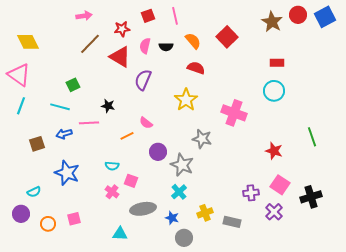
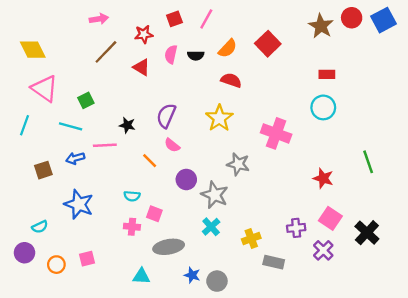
pink line: (175, 16) -> (206, 19), turned 42
orange semicircle: (193, 41) -> (228, 48), turned 84
red triangle: (120, 57) -> (141, 67), size x0.7
pink triangle: (19, 75) -> (45, 89), moved
purple semicircle: (143, 80) -> (166, 116), moved
orange line: (127, 136) -> (150, 161), turned 72
pink cross: (112, 192) -> (132, 227), turned -32
black cross: (311, 197) -> (367, 233), turned -30
yellow cross: (205, 213) -> (251, 239), moved
blue star: (172, 218) -> (192, 275), moved

